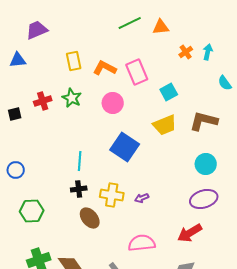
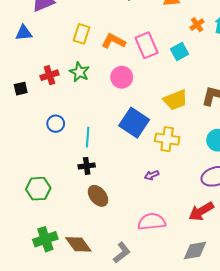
yellow rectangle: (74, 61) -> (81, 34), turned 30
cyan square: (169, 92) -> (179, 51), moved
blue circle: (16, 170) -> (56, 124), moved
yellow cross: (112, 195) -> (167, 139), moved

